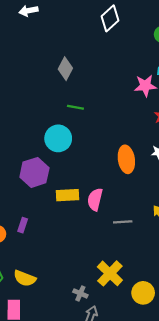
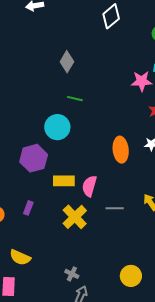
purple rectangle: (23, 225) -> (28, 208), moved
yellow cross: (110, 273) -> (75, 217), moved

